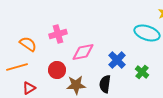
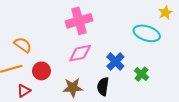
pink cross: (58, 34) -> (79, 21), moved, size x1.4
red circle: (57, 70) -> (41, 71), moved

